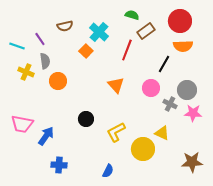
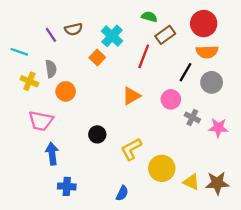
purple line: (40, 39) -> (51, 35), moved
orange triangle: (116, 85) -> (131, 96), turned 42
gray circle: (187, 90) -> (212, 82), moved
pink trapezoid: (22, 124) -> (41, 121), moved
yellow triangle: (162, 133) -> (191, 182), moved
blue arrow: (46, 136) -> (52, 154), turned -42

